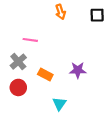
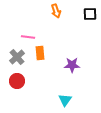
orange rectangle: (45, 75) -> (40, 53), moved, turned 56
cyan triangle: (59, 104) -> (65, 100), moved

